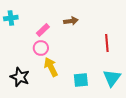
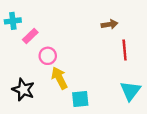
brown arrow: (71, 21) -> (109, 24), moved
pink rectangle: (43, 30) -> (30, 36), moved
cyan square: (81, 80) -> (80, 99), moved

